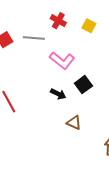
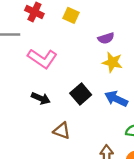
black square: (83, 85) -> (81, 94), moved

